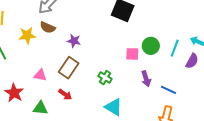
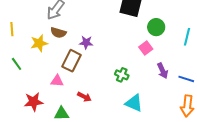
green circle: (151, 46) -> (156, 27), moved
pink square: (132, 54) -> (146, 48), turned -32
brown rectangle: (69, 68) -> (72, 61), moved
red star: (14, 93) -> (34, 102), turned -30

